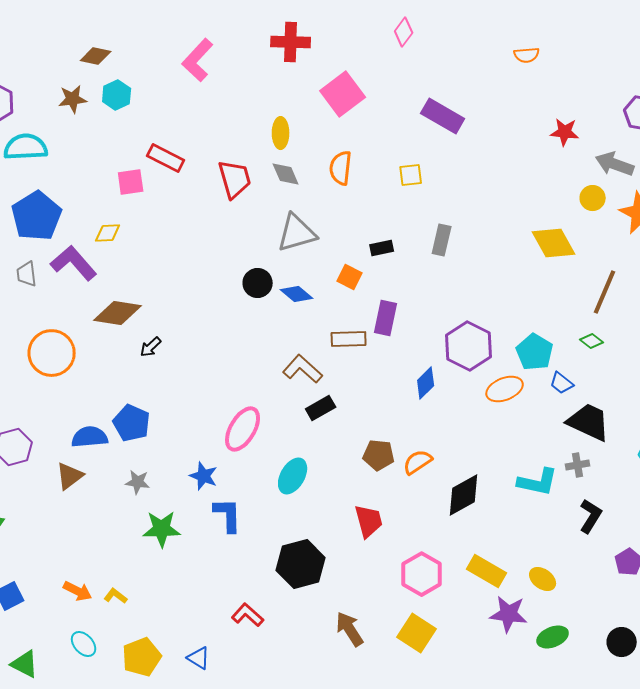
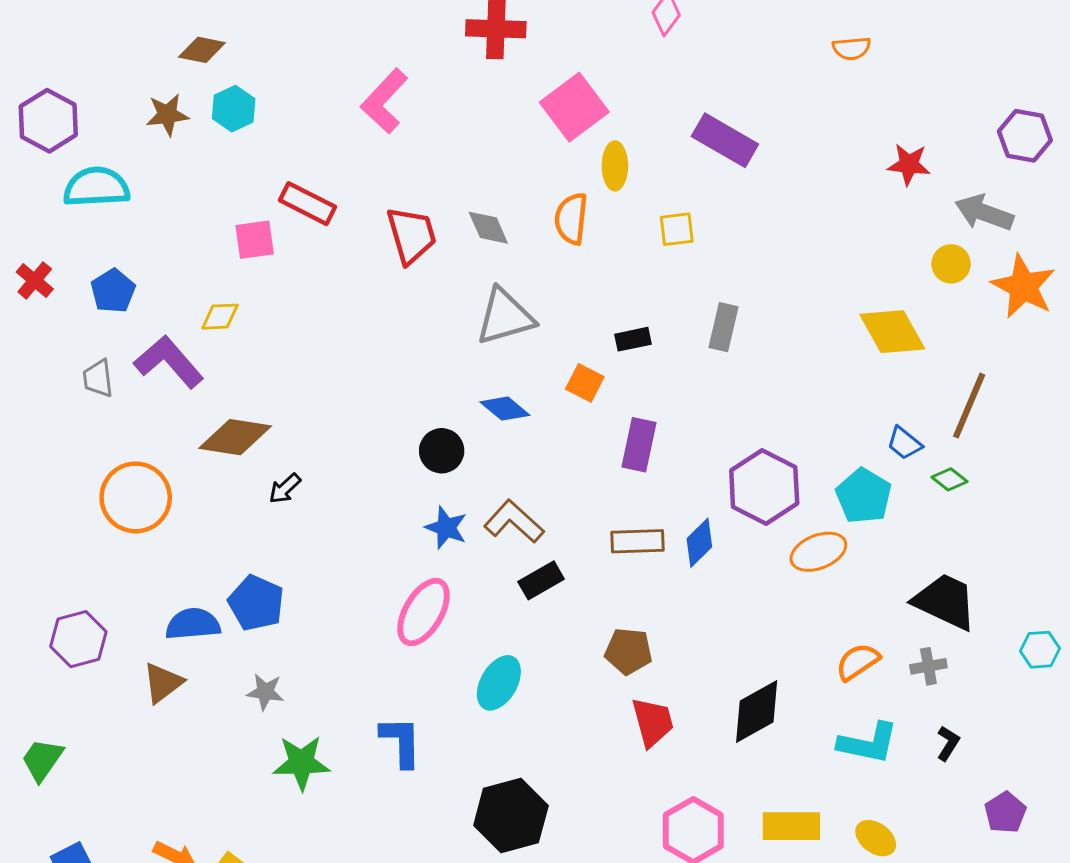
pink L-shape: (198, 60) -> (384, 101), moved
yellow ellipse: (281, 133) -> (615, 166), moved
blue pentagon: (37, 216) -> (113, 291), size x0.6
black circle: (258, 283) -> (442, 451), moved
brown rectangle: (349, 339) -> (638, 541), moved
blue trapezoid: (562, 383) -> (904, 443), moved
orange semicircle: (418, 462) -> (858, 662), moved
blue star: (204, 476) -> (446, 528), moved
cyan L-shape: (538, 482) -> (868, 743), moved
black L-shape: (591, 516) -> (948, 743), size x0.7
red trapezoid: (369, 521) -> (653, 722), moved
yellow rectangle: (487, 571) -> (791, 826), turned -30

